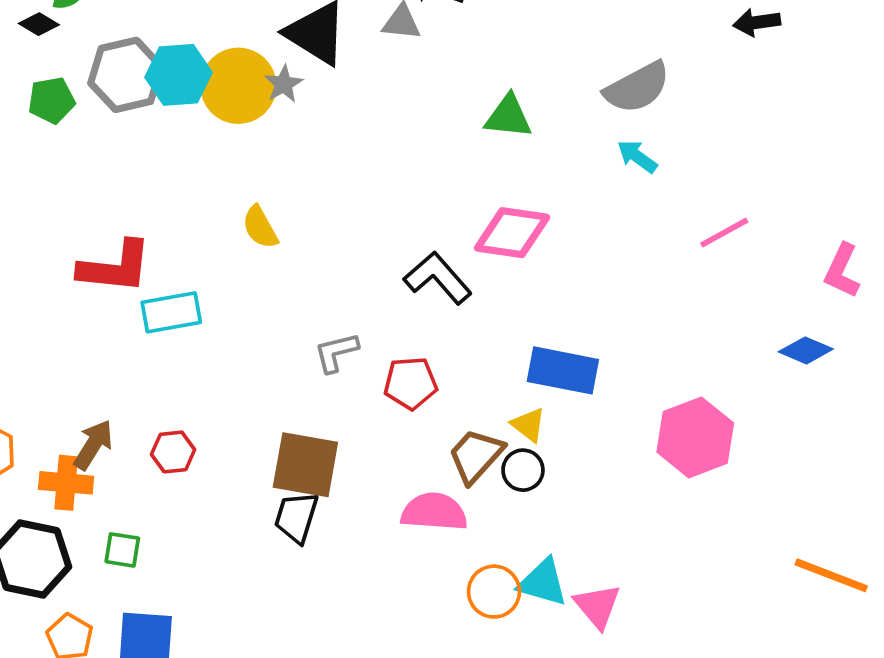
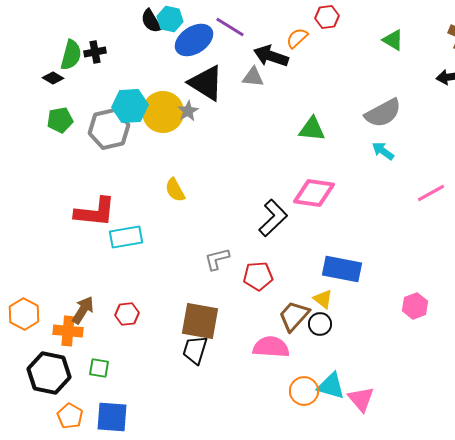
gray hexagon: (126, 75) -> (109, 129), moved
black L-shape: (438, 278) -> (273, 218), turned 87
pink hexagon: (695, 437) -> (415, 306), size x0.6

